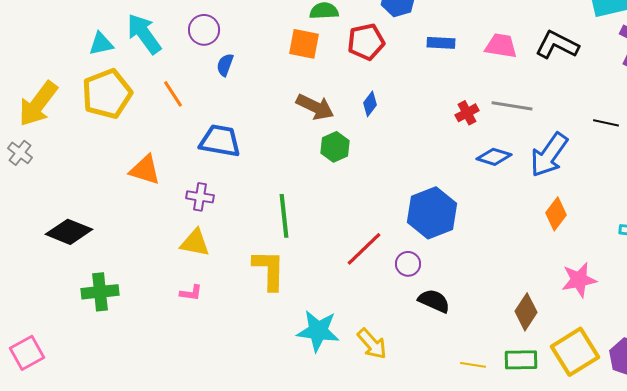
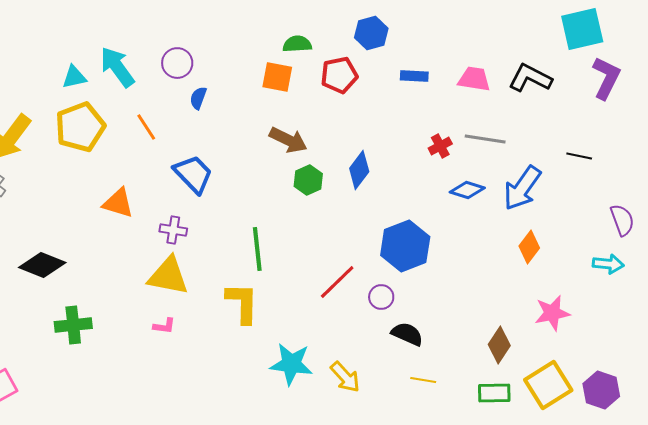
blue diamond: (370, 104) -> (359, 170), moved, size x1.5
blue trapezoid: (220, 141) -> (193, 174), turned 36
yellow triangle: (195, 243) -> (168, 276), size x1.4
yellow line: (473, 365) -> (423, 380), moved

